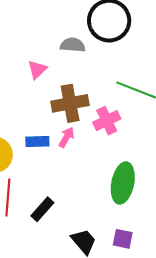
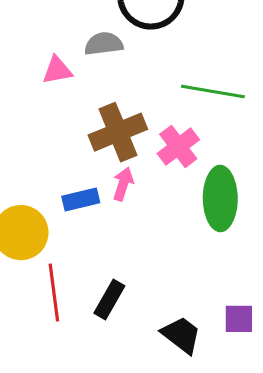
pink triangle: (37, 70) -> (57, 70), moved, turned 45
green ellipse: (123, 183) -> (220, 198), moved

